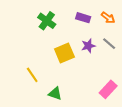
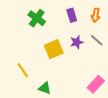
purple rectangle: (83, 18) -> (72, 15), turned 56
orange arrow: (108, 18) -> (96, 15), turned 64

